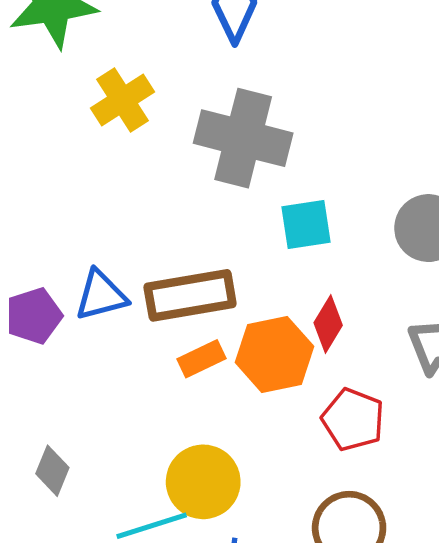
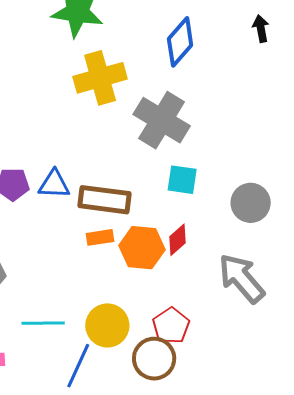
yellow cross: (122, 100) -> (100, 78), size x1.4
red pentagon: (353, 420) -> (171, 326), moved
yellow circle: (203, 482) -> (107, 325), moved

